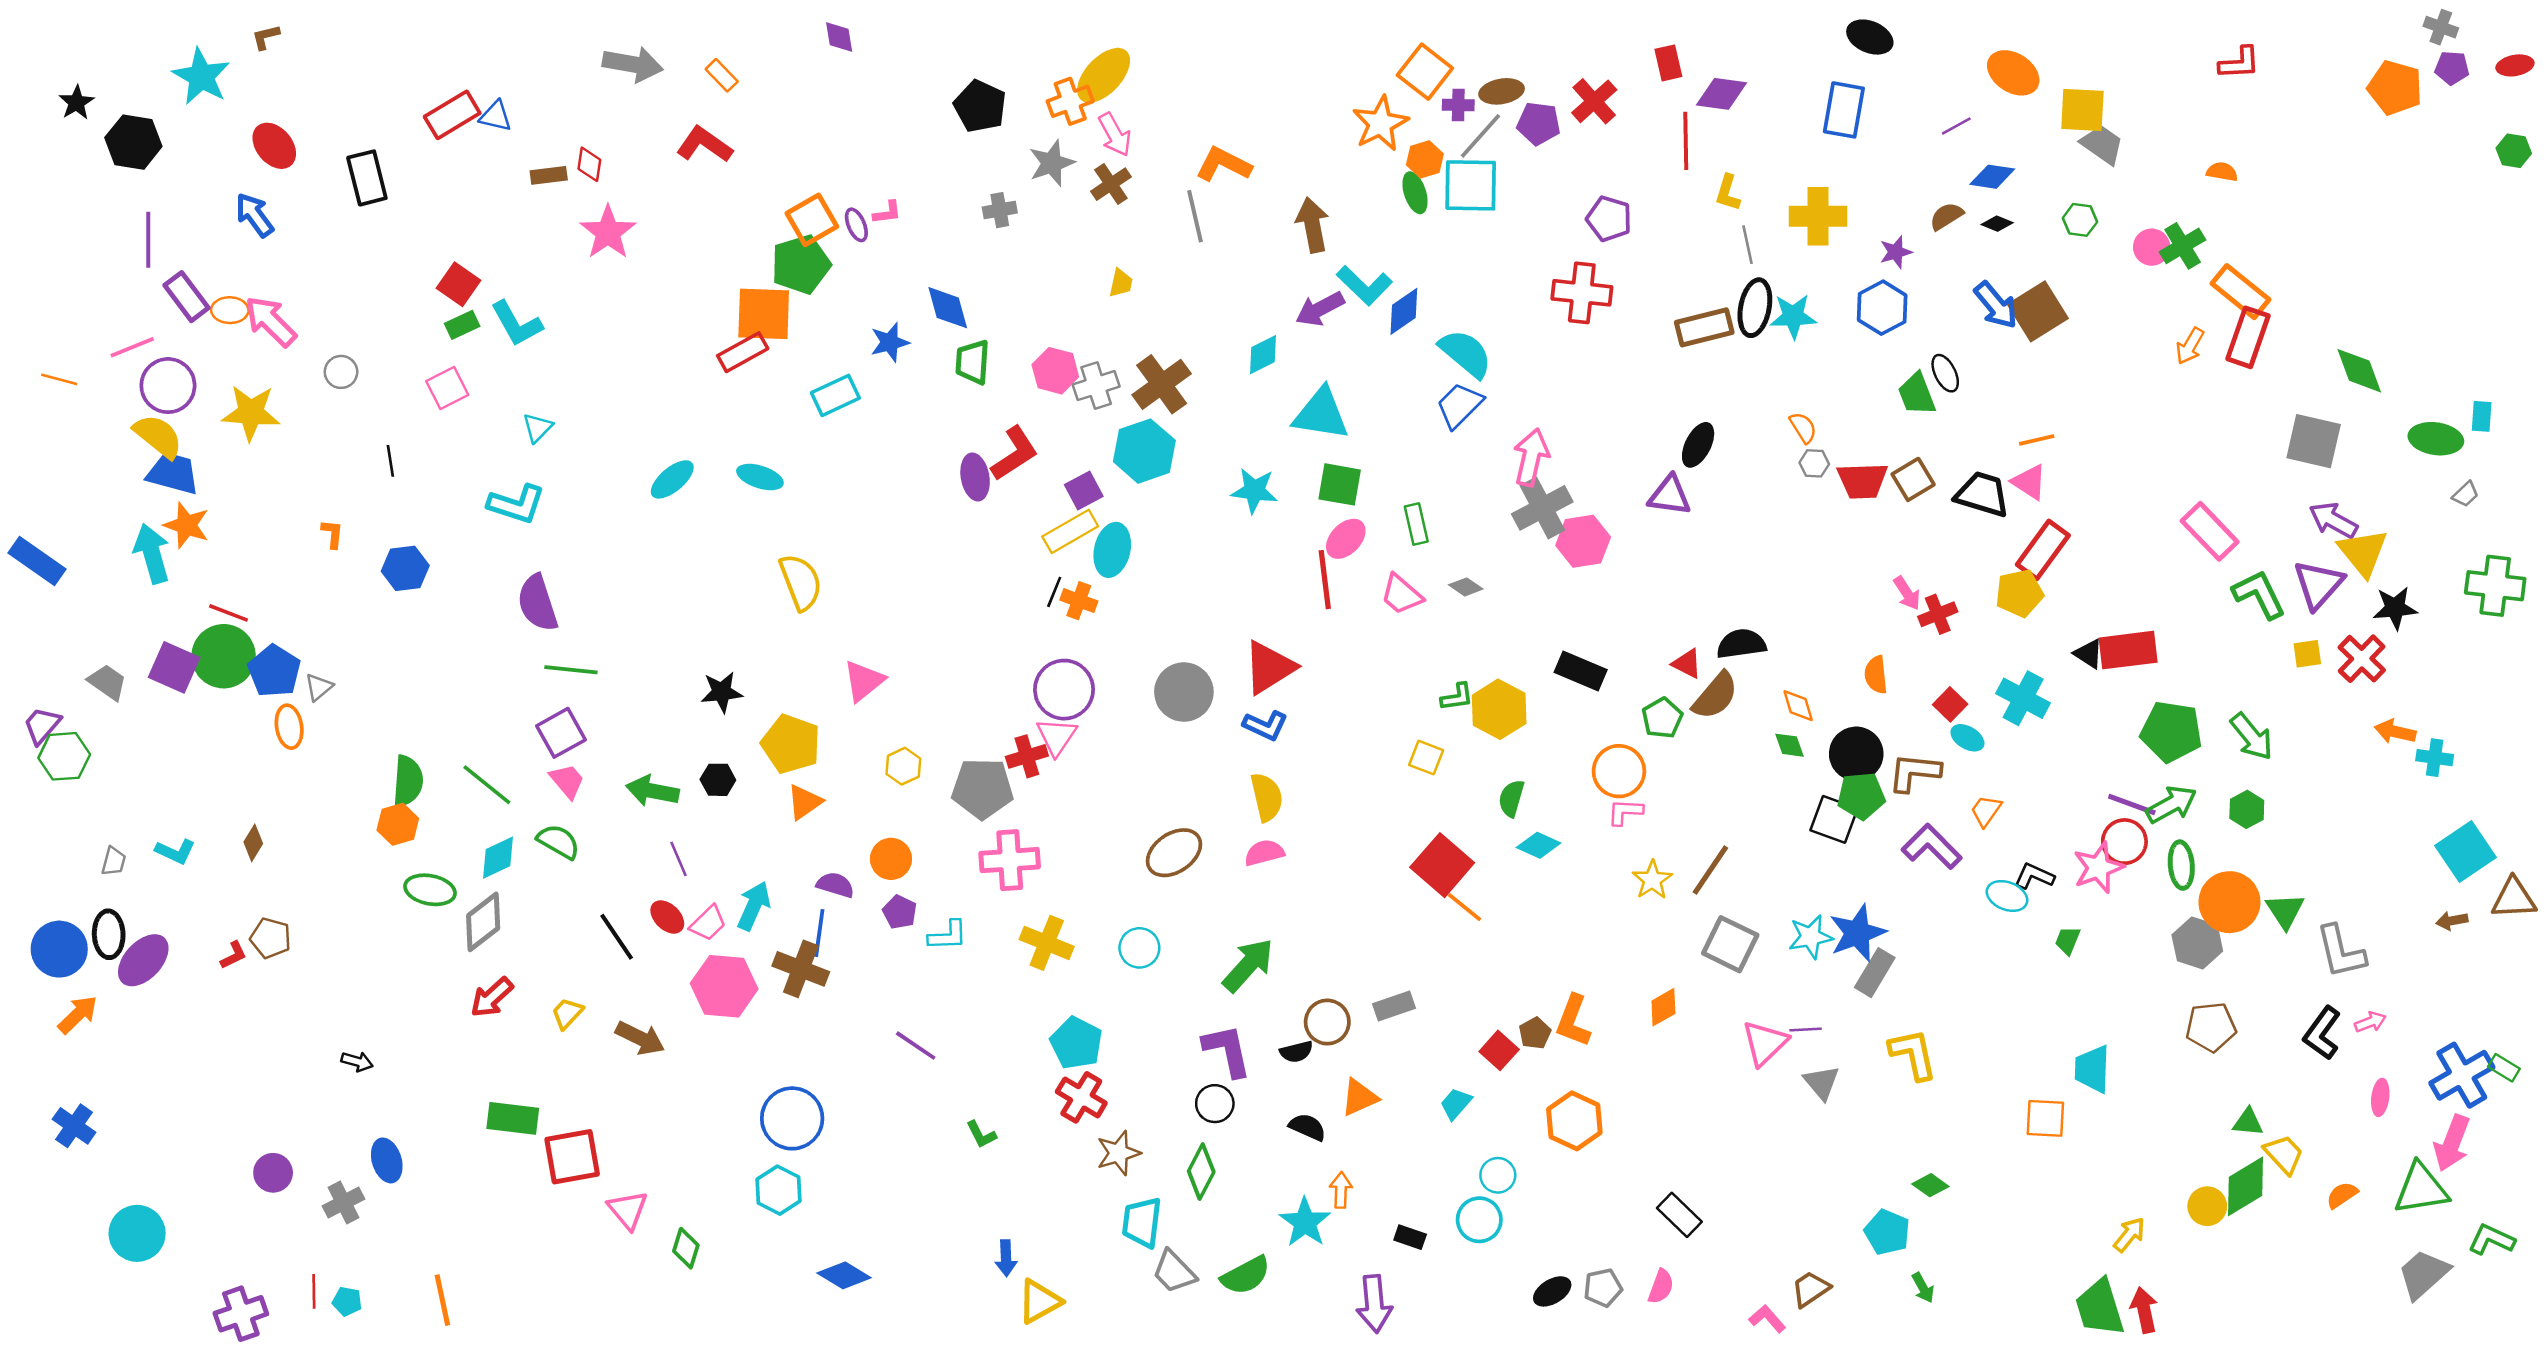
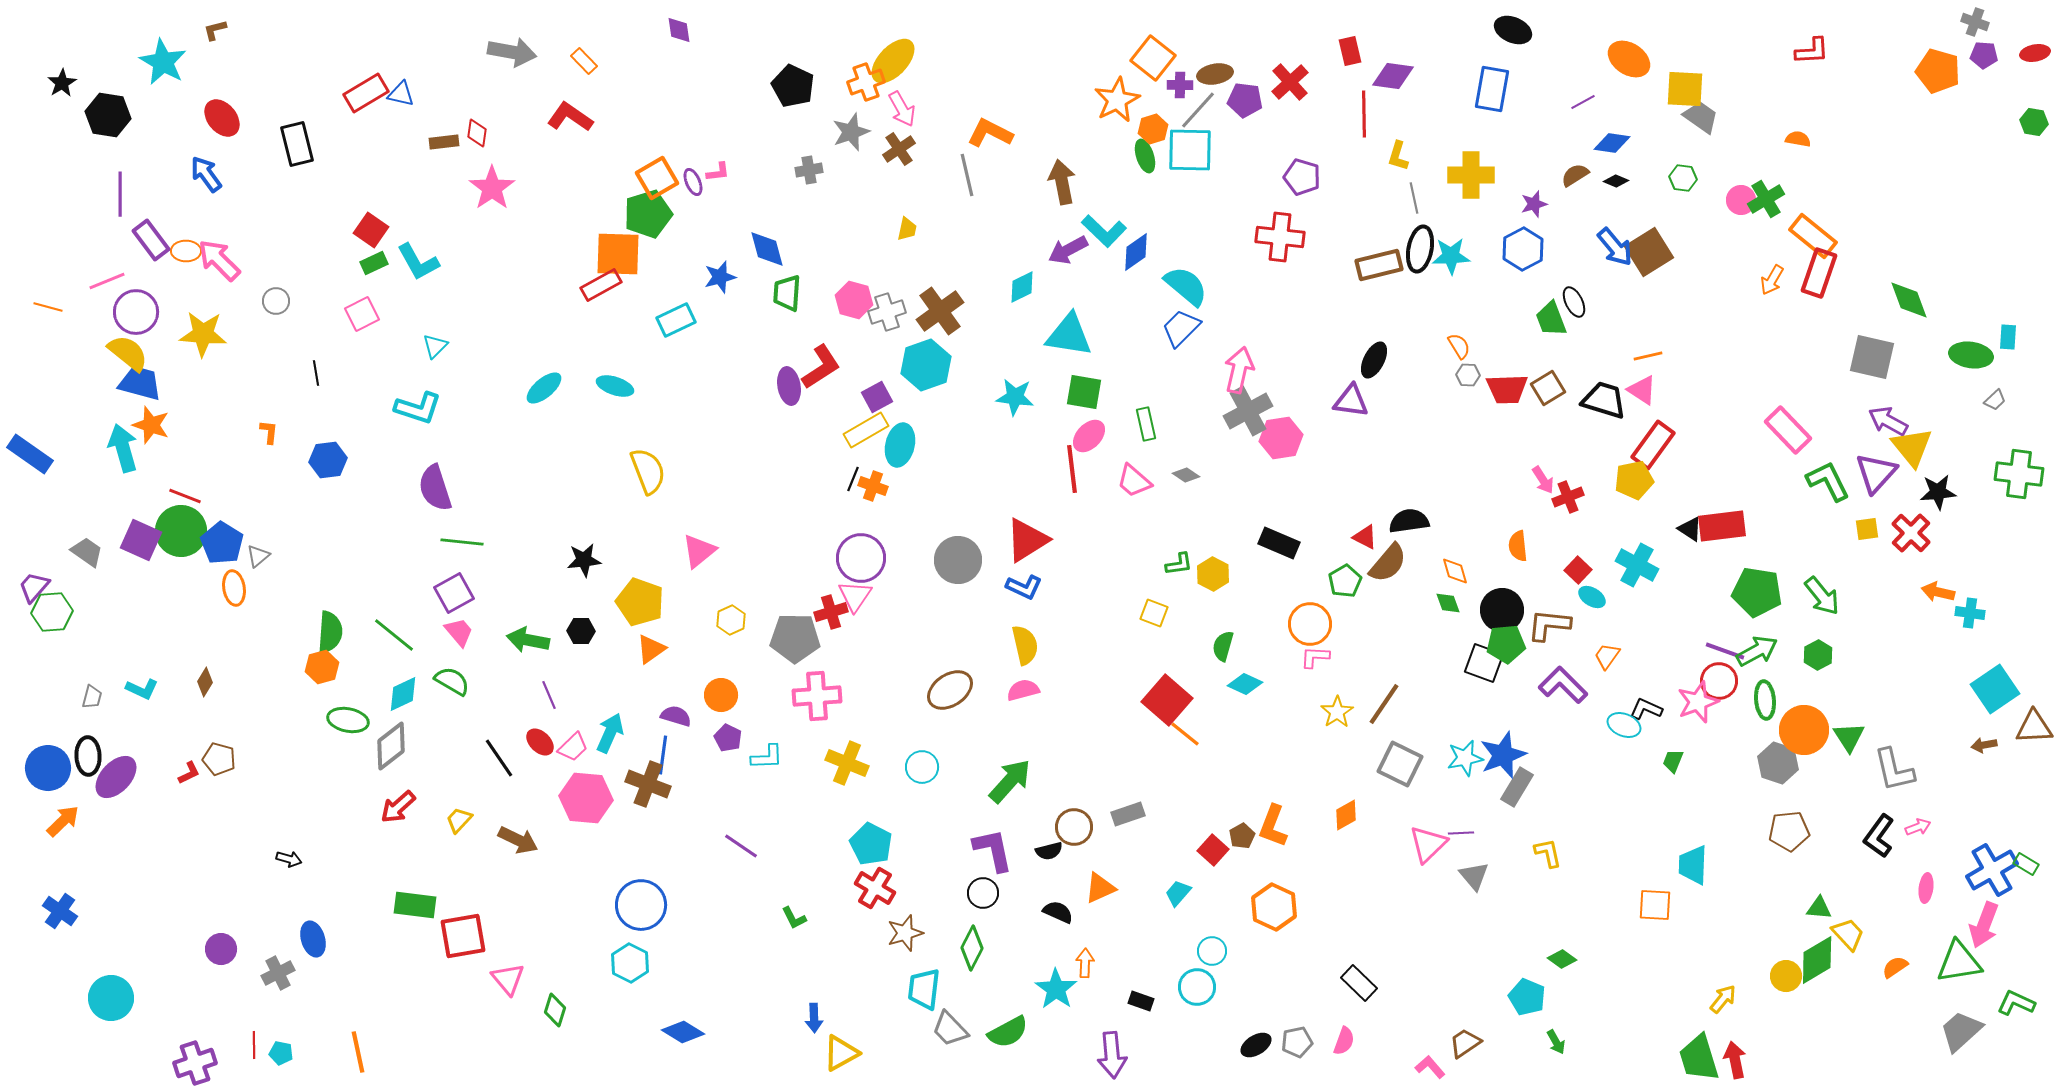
yellow hexagon: (1499, 709) -> (1213, 574), size x0.7
yellow L-shape: (1913, 1054) -> (1548, 853), size x0.7

